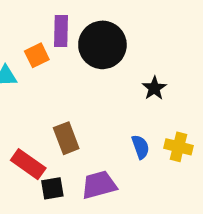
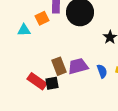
purple trapezoid: (99, 185) -> (78, 66), moved
black square: (52, 188) -> (52, 83), moved

